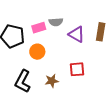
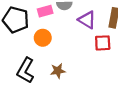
red square: (77, 69) -> (103, 43), moved

